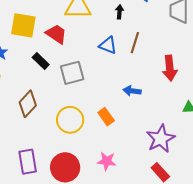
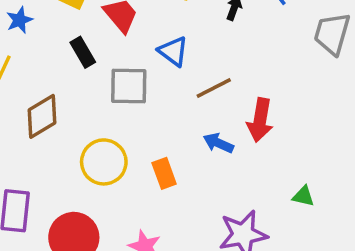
brown line: (135, 43) -> (214, 88), moved, turned 30
blue triangle: (108, 45) -> (173, 51), moved
red arrow: (170, 68) -> (260, 120), moved

